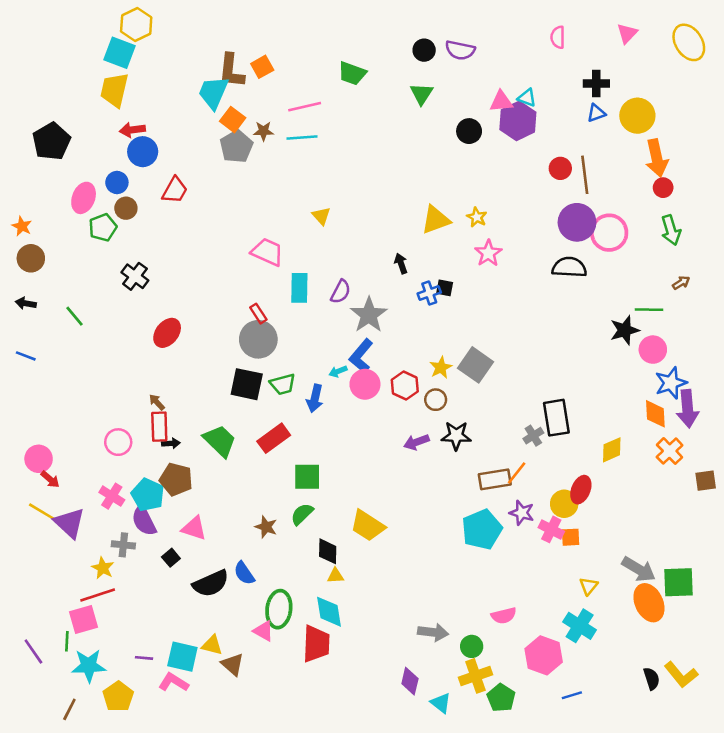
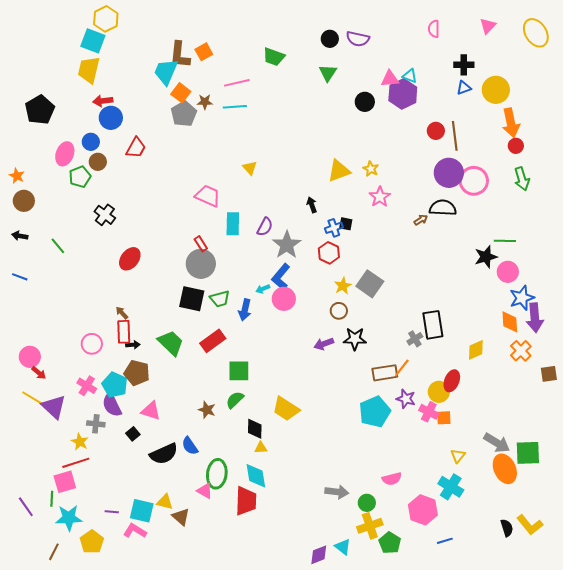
brown arrow: (681, 283) -> (421, 220), moved
red hexagon: (405, 386) -> (329, 253), moved
purple diamond: (410, 681) -> (319, 555), moved, turned 55

